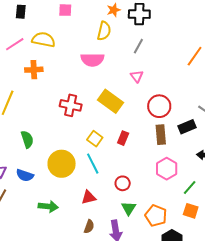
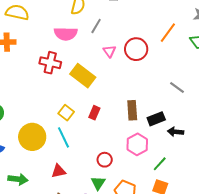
gray line: (138, 46) -> (96, 26), moved
red cross: (71, 105) -> (50, 63), moved
red circle: (159, 106) -> (136, 49), moved
black rectangle: (187, 127) -> (156, 119), moved
red circle: (123, 183) -> (105, 160), moved

